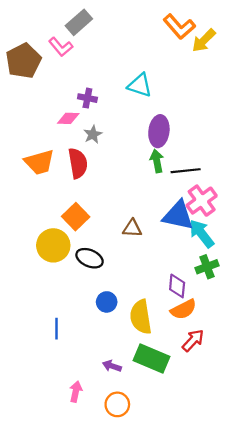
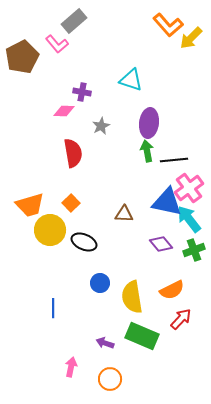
gray star: (93, 134) -> (101, 126), moved
orange trapezoid: (39, 162) -> (30, 205), moved
orange square: (76, 217) -> (71, 203), size x0.7
purple diamond: (177, 286) -> (161, 244), moved, turned -45

